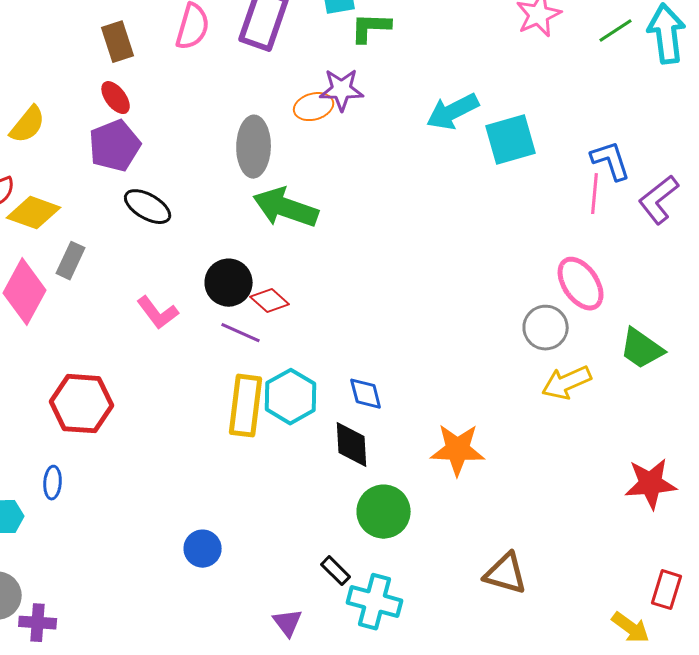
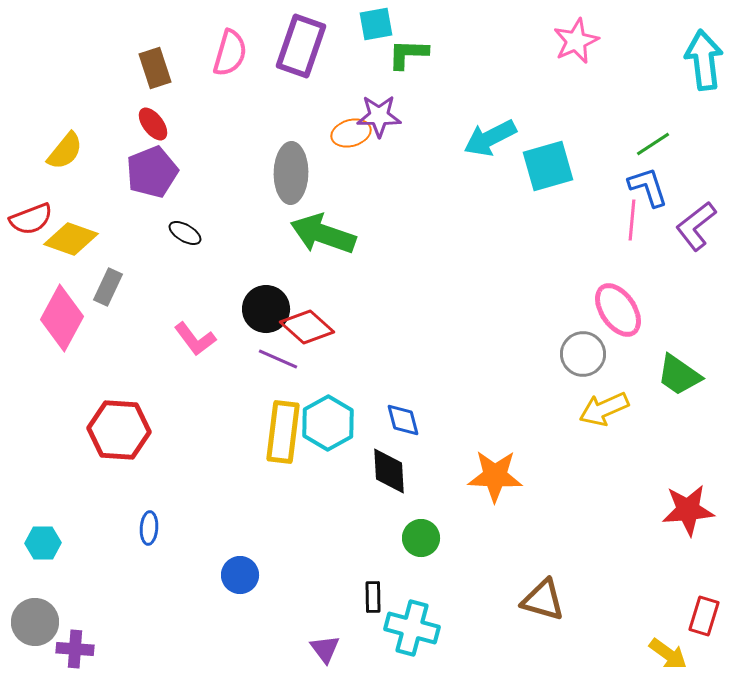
green line: (616, 31) -> (653, 144), moved
black ellipse: (148, 207) -> (185, 233), size x0.7
red diamond: (270, 301) -> (307, 327), size x1.4
blue ellipse: (53, 483) -> (149, 528), moved
green circle: (384, 512) -> (421, 538), size x0.7
black rectangle: (336, 571) -> (373, 597), turned 44

